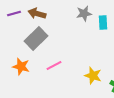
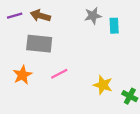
gray rectangle: (36, 39) -> (39, 44), turned 50
orange star: (21, 67) -> (22, 75), turned 30

